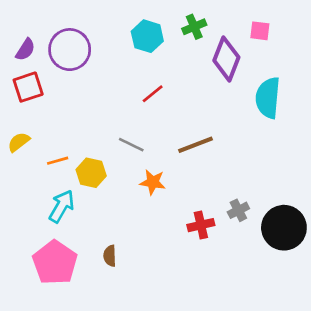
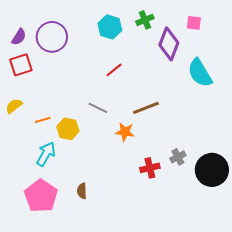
cyan semicircle: (268, 98) -> (200, 73), turned -36
orange star: (153, 182) -> (125, 132), moved

